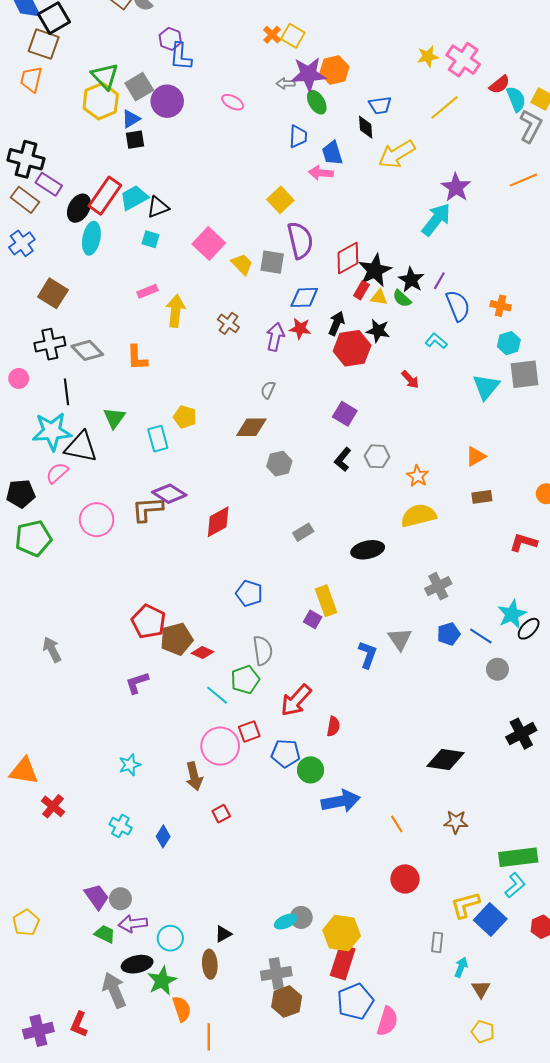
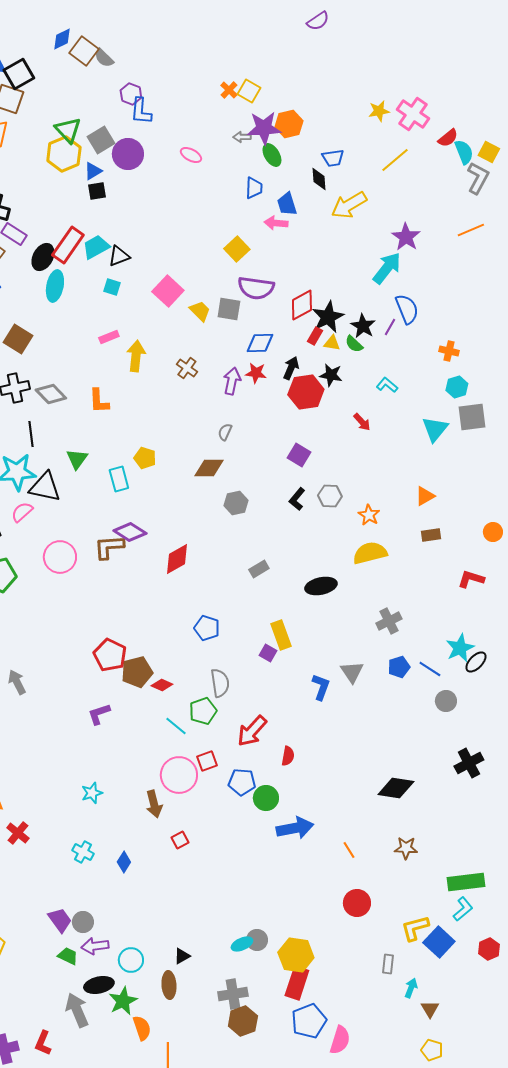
purple semicircle: (300, 240) -> (256, 288), turned 111
blue semicircle: (458, 306) -> (407, 309), moved

